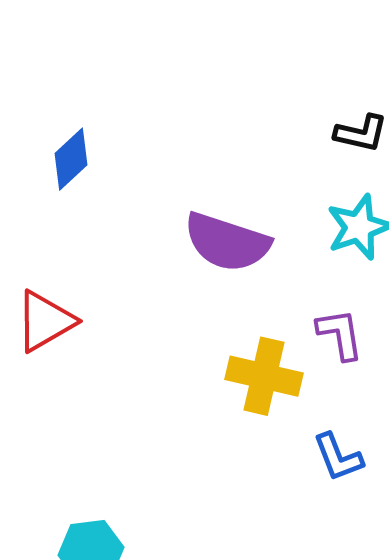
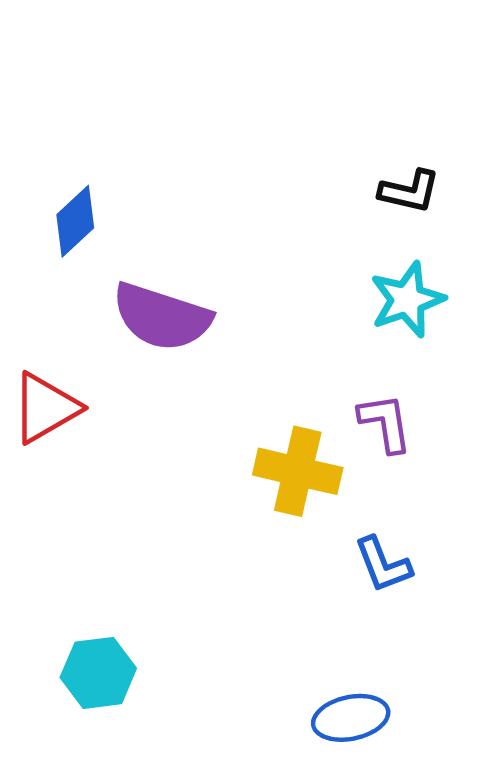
purple semicircle: (227, 242) -> (162, 317), moved

